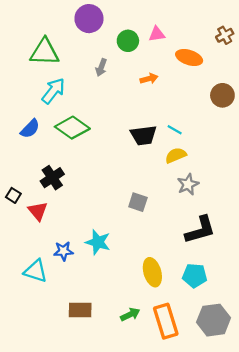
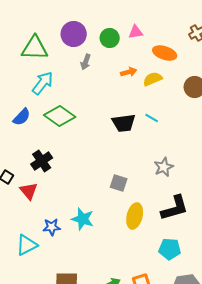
purple circle: (89, 19) -> (74, 34), moved
yellow semicircle: (176, 155) -> (153, 79), moved
cyan triangle: (36, 271) -> (27, 245), turned -45
yellow ellipse: (152, 272) -> (135, 216), moved, turned 30

